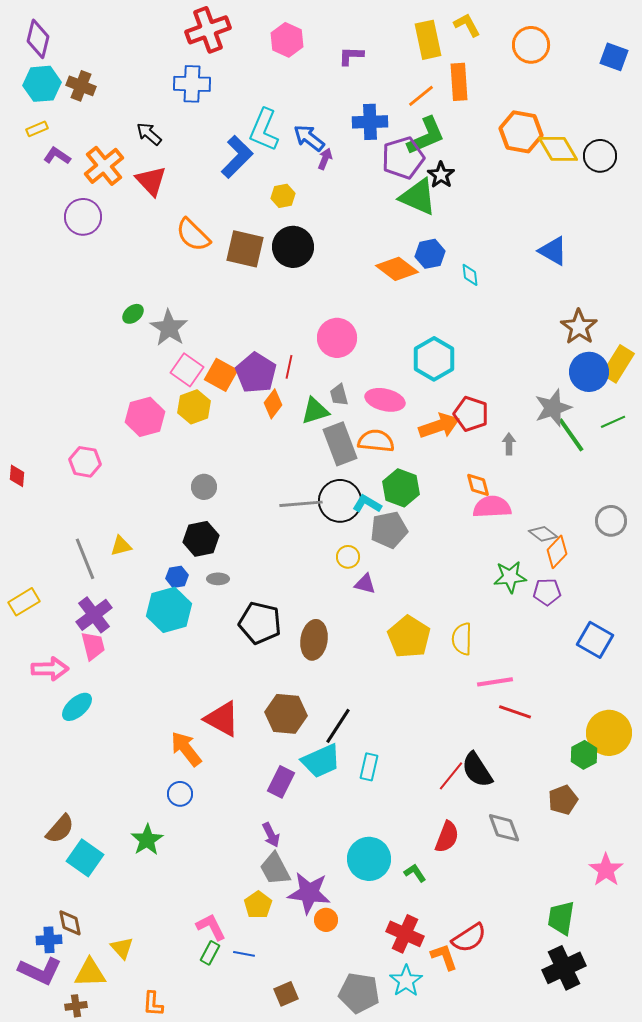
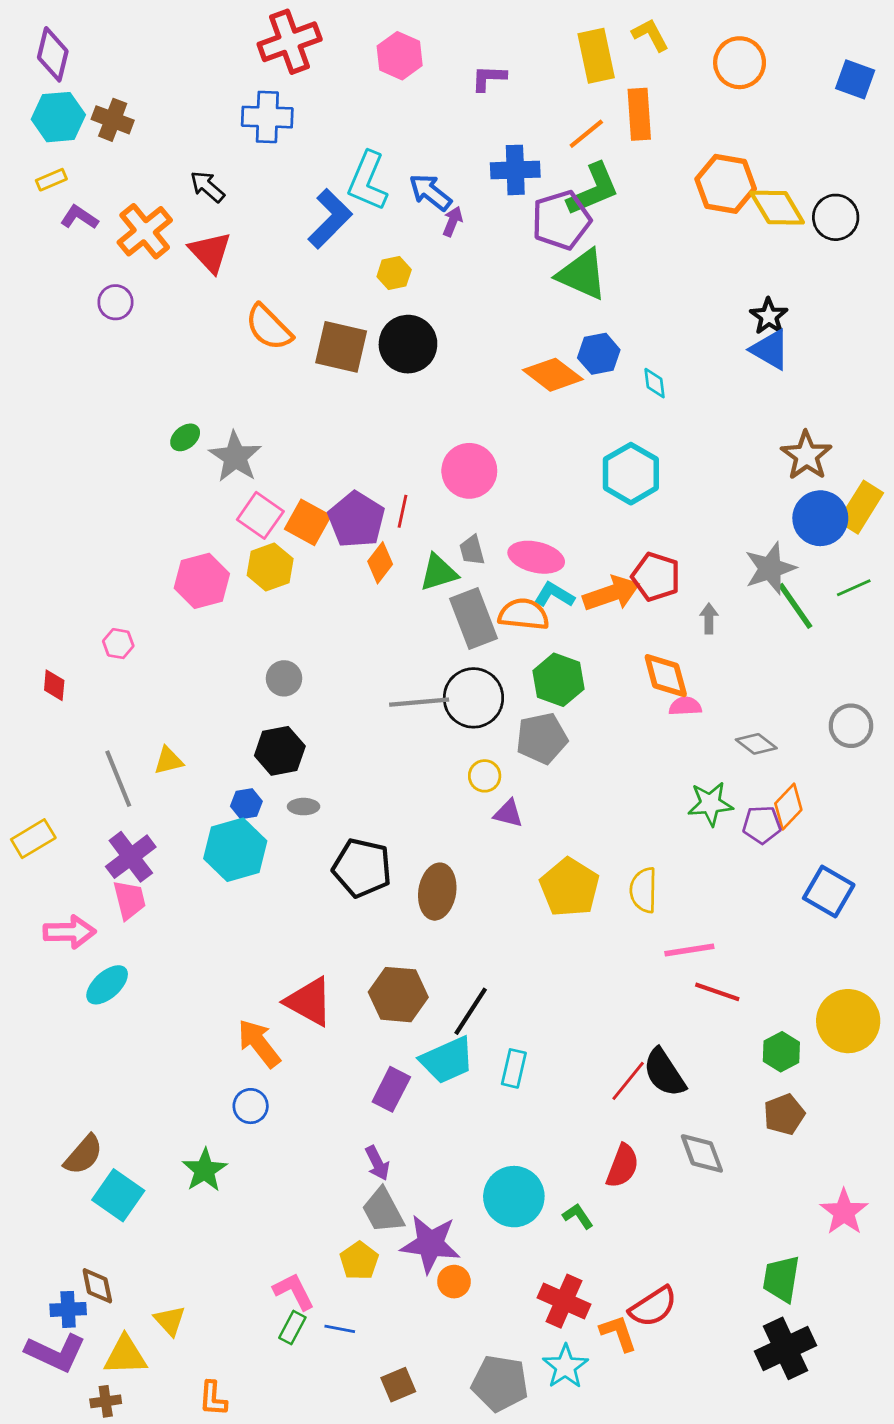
black star: (441, 175) -> (769, 316), moved
purple circle: (83, 217) -> (115, 302), size x0.7
cyan hexagon: (434, 359) -> (631, 474), moved
pink hexagon: (85, 462) -> (118, 644), size x0.7
red diamond: (17, 476) -> (54, 685), moved
orange diamond: (478, 485) -> (666, 676), size x1.4
cyan L-shape: (367, 504) -> (554, 595), moved
pink semicircle: (492, 507) -> (685, 706), size x0.6
orange diamond: (557, 552) -> (788, 807), moved
green hexagon: (584, 755) -> (781, 1052), moved

